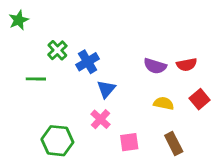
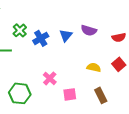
red semicircle: (187, 65) -> (119, 37), moved
purple semicircle: (155, 66) -> (89, 30), moved
blue triangle: (106, 89) -> (66, 35), moved

